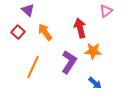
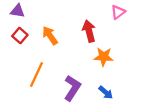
purple triangle: (28, 10) -> (18, 11), moved, turned -32
purple L-shape: (69, 62) -> (72, 88), moved

